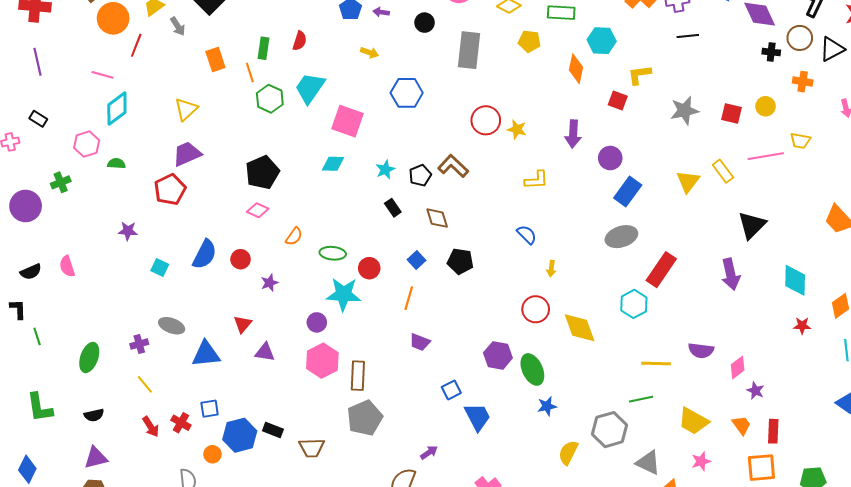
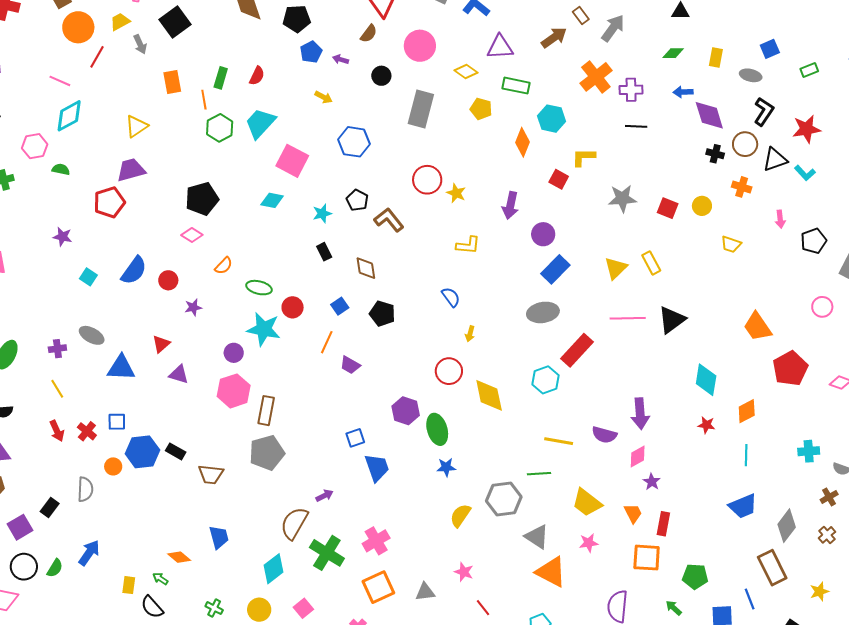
pink line: (766, 156) -> (628, 318), moved
black pentagon: (420, 175) -> (357, 200), moved, turned -30
purple arrow: (731, 274) -> (640, 414), moved
purple trapezoid: (420, 342) -> (350, 365), moved

